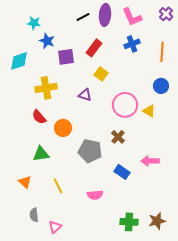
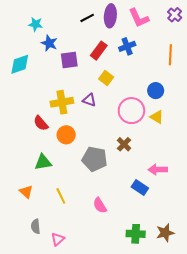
blue cross: (132, 44) -> (127, 46), moved
blue circle: (161, 86) -> (156, 91), moved
yellow cross: (46, 88) -> (62, 102), moved
blue rectangle: (122, 172) -> (140, 187), moved
pink semicircle: (95, 195) -> (100, 205), turned 63

